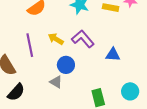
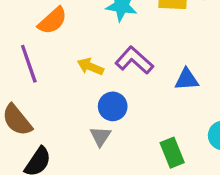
purple line: (30, 45) -> (29, 64), moved
gray triangle: (56, 82) -> (100, 136), turned 40

